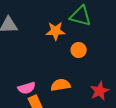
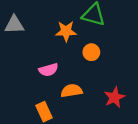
pink semicircle: (27, 88) -> (48, 70), moved

